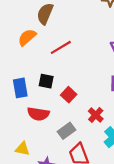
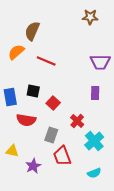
red line: (61, 47) -> (46, 61), turned 54
gray rectangle: (66, 131) -> (51, 135), turned -35

